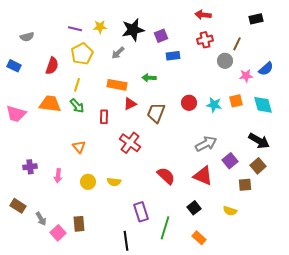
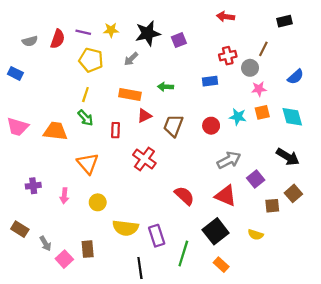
red cross: (205, 40) -> (228, 56), moved
yellow pentagon: (82, 54) -> (91, 60), turned -30
blue rectangle: (173, 56) -> (210, 81), moved
red semicircle: (52, 66) -> (58, 39), moved
pink star: (246, 76) -> (259, 89), moved
red circle: (189, 103) -> (211, 126), moved
orange trapezoid: (50, 104) -> (55, 131), moved
orange triangle: (79, 147) -> (88, 163), size x1.5
brown square: (258, 166) -> (293, 193), moved
yellow semicircle: (114, 182) -> (125, 228), moved, size x1.6
black square: (194, 208) -> (216, 231), size x1.6

